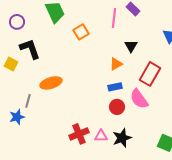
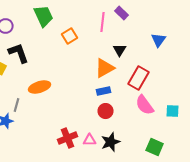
orange triangle: (116, 64) -> (105, 68), size x1.5
pink semicircle: (139, 99) -> (145, 105), moved

